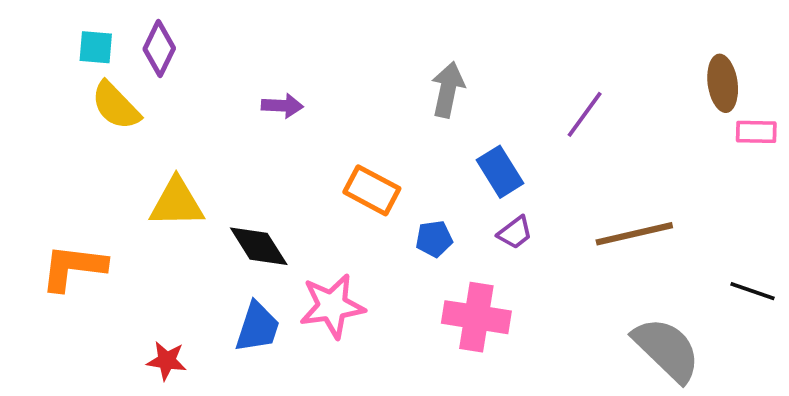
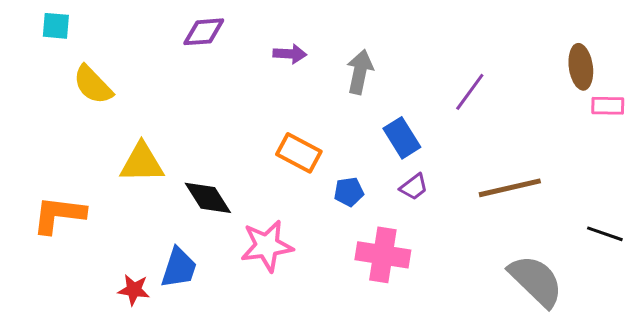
cyan square: (96, 47) -> (56, 26), moved
purple diamond: (159, 49) -> (204, 32), moved, turned 60
purple arrow: (282, 106) -> (290, 54), moved
blue trapezoid: (257, 327) -> (179, 268), moved

